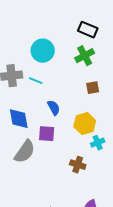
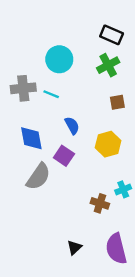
purple square: (47, 134) -> (64, 156), turned 30
cyan cross: (98, 143) -> (123, 189), moved
brown cross: (78, 165) -> (100, 203), moved

